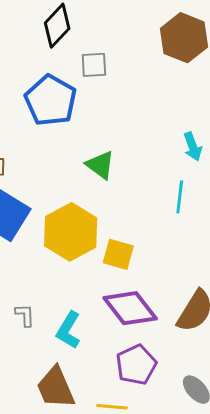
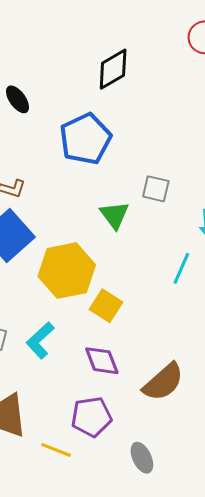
gray square: (94, 65) -> (156, 189), moved
purple diamond: (130, 308) -> (102, 361), size x0.7
cyan L-shape: (69, 330) -> (40, 340), moved

